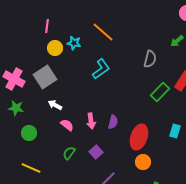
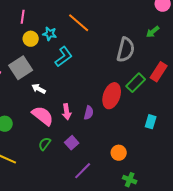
gray semicircle: (150, 59) -> (126, 50), size x1.4
cyan L-shape: (101, 69) -> (64, 57), moved
white arrow: (55, 105) -> (39, 89), moved
pink semicircle: (67, 125) -> (43, 116), size x1.6
red ellipse: (139, 137) -> (112, 96), moved

